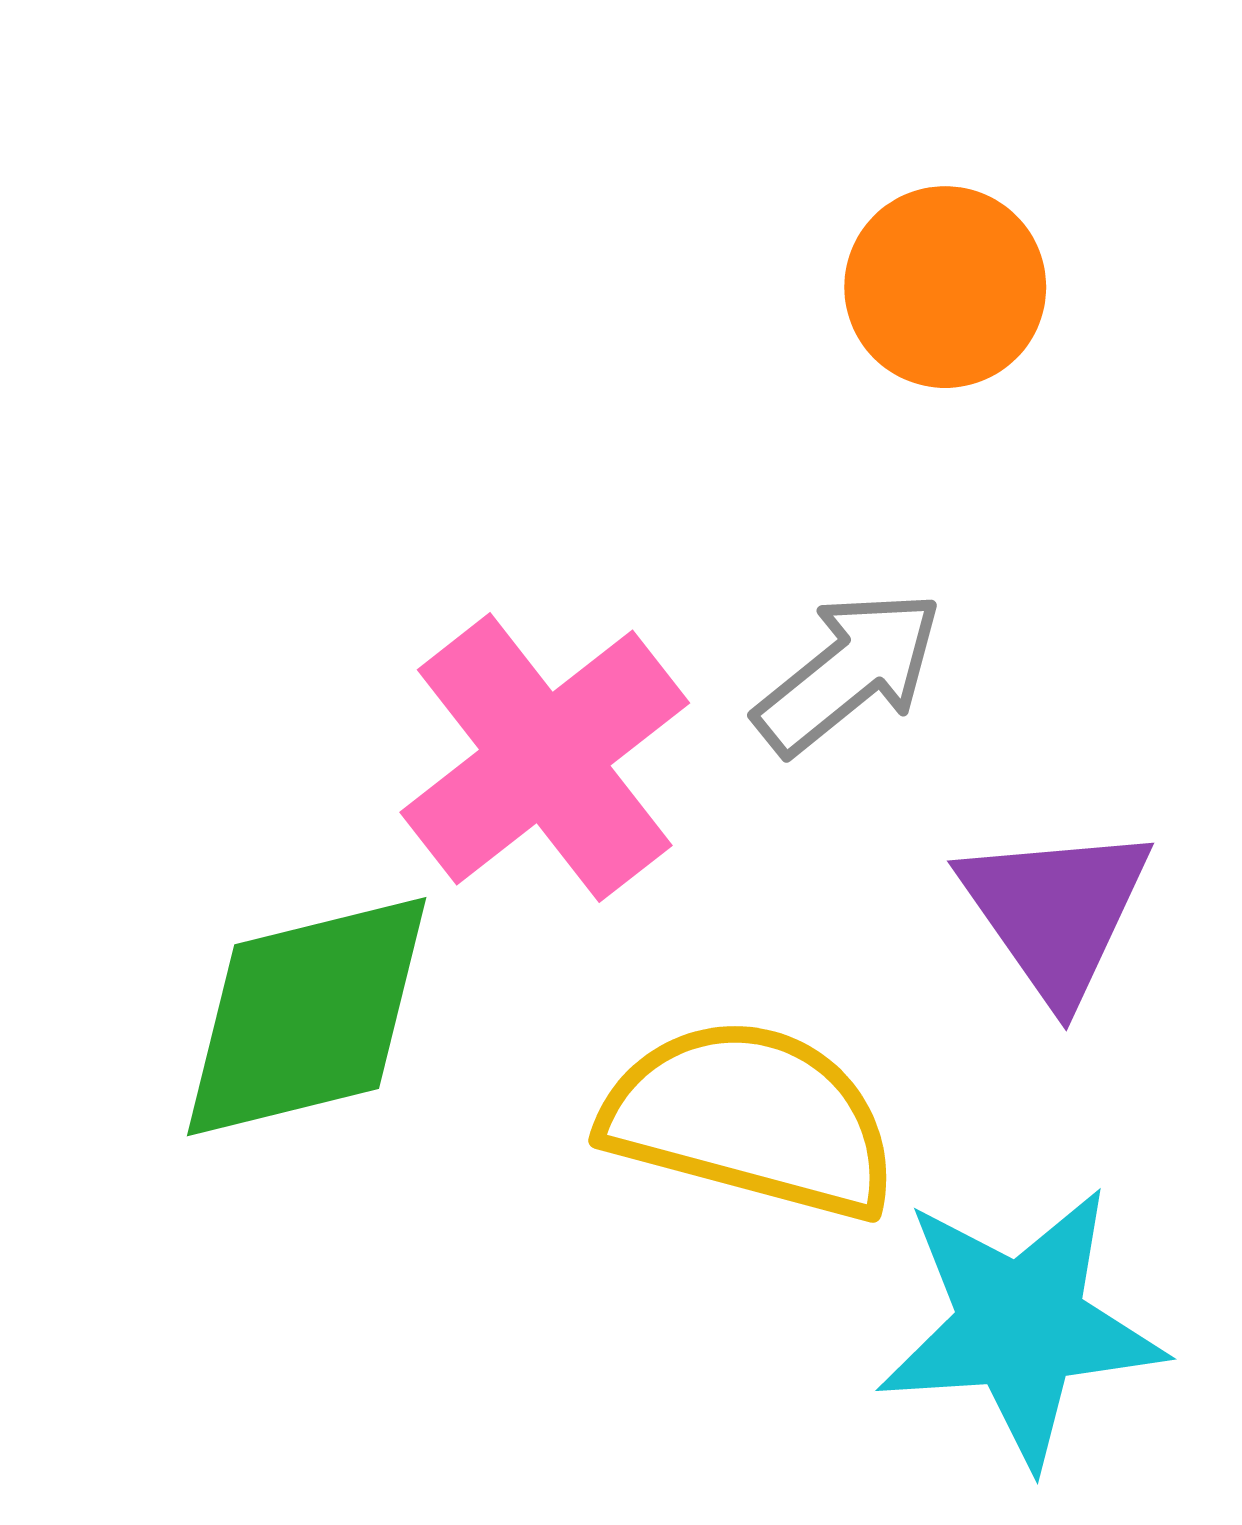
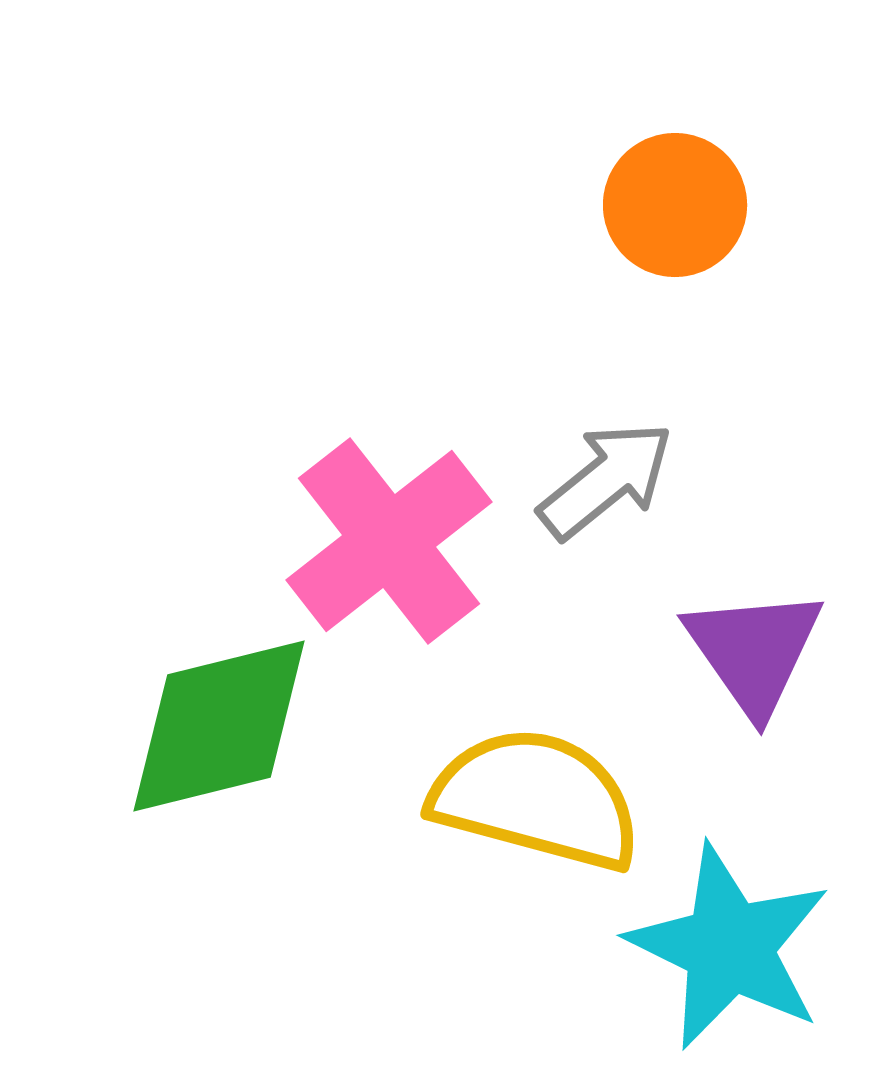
cyan star: (1021, 1326) -> (729, 947), turned 30

